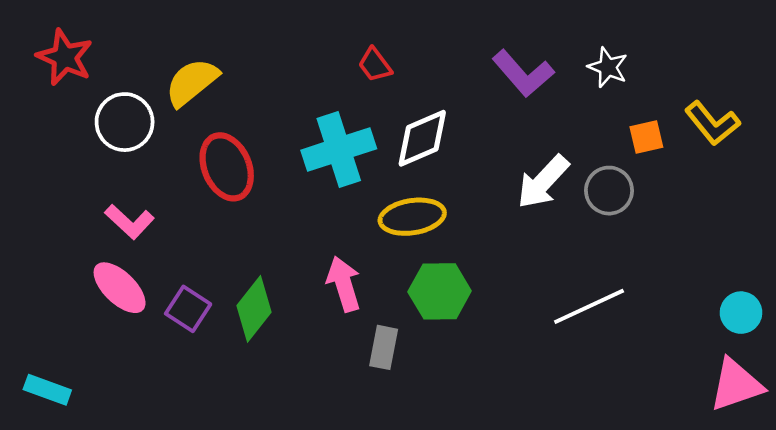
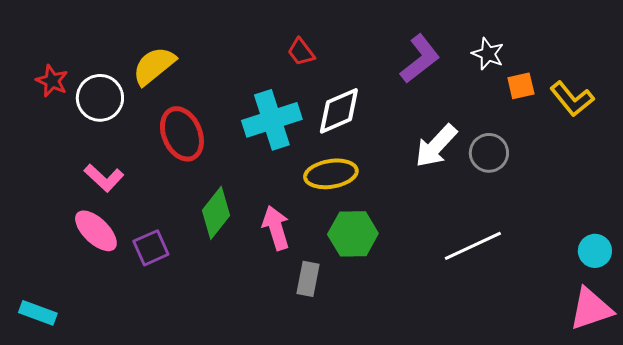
red star: (65, 57) -> (52, 81), moved, size x0.7
purple L-shape: (523, 73) -> (420, 59), turned -87
orange square: (646, 137) -> (521, 86), moved
purple square: (188, 309) -> (151, 248), turned 33
green diamond: (254, 309) -> (216, 213), moved

